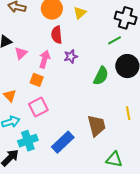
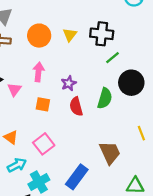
black cross: (126, 18) -> (102, 34), moved
red semicircle: (57, 35) -> (76, 107), moved
pink arrow: (45, 59) -> (38, 72), moved
orange square: (37, 80) -> (43, 104), moved

